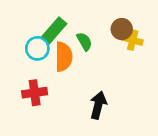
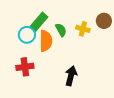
brown circle: (122, 29) -> (104, 21), moved
yellow cross: (133, 40) -> (83, 29), moved

